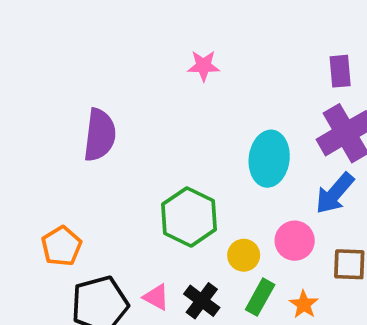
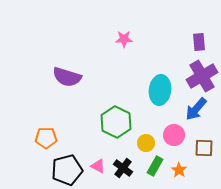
purple semicircle: (100, 135) -> (67, 77), turned 100
orange pentagon: (61, 246) -> (46, 138), turned 30

